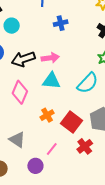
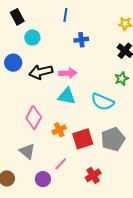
cyan semicircle: (88, 83) -> (102, 102), turned 65
pink diamond: (20, 92) -> (34, 118), moved
red square: (71, 122) -> (83, 139), turned 30
red cross: (85, 146) -> (93, 175), moved

